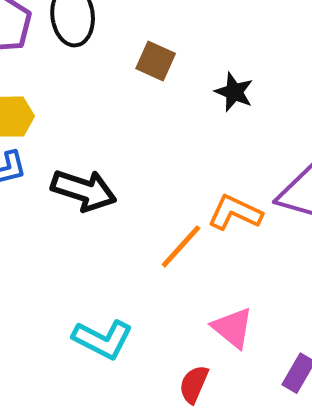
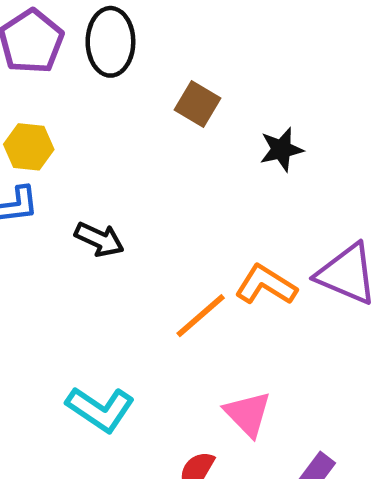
black star: (234, 92) -> (281, 149), turned 30
black arrow: (84, 190) -> (99, 239), size x0.7

